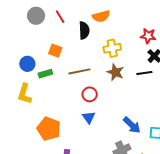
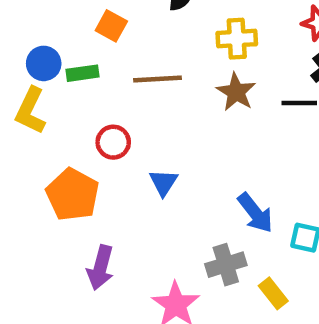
blue circle: (27, 64) -> (44, 63), moved
red circle: (90, 94) -> (113, 142), moved

